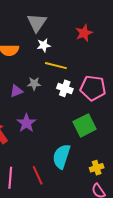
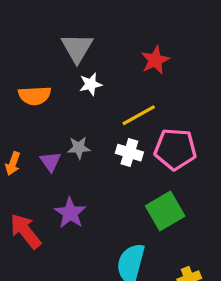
yellow line: (56, 66) -> (139, 115), moved, turned -40
purple triangle: (16, 91) -> (51, 162), turned -40

